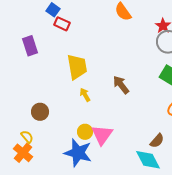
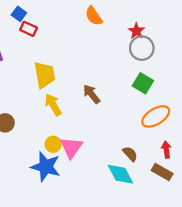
yellow arrow: (85, 95) -> (53, 105), size x1.5
brown semicircle: (157, 141) -> (130, 154), turned -84

